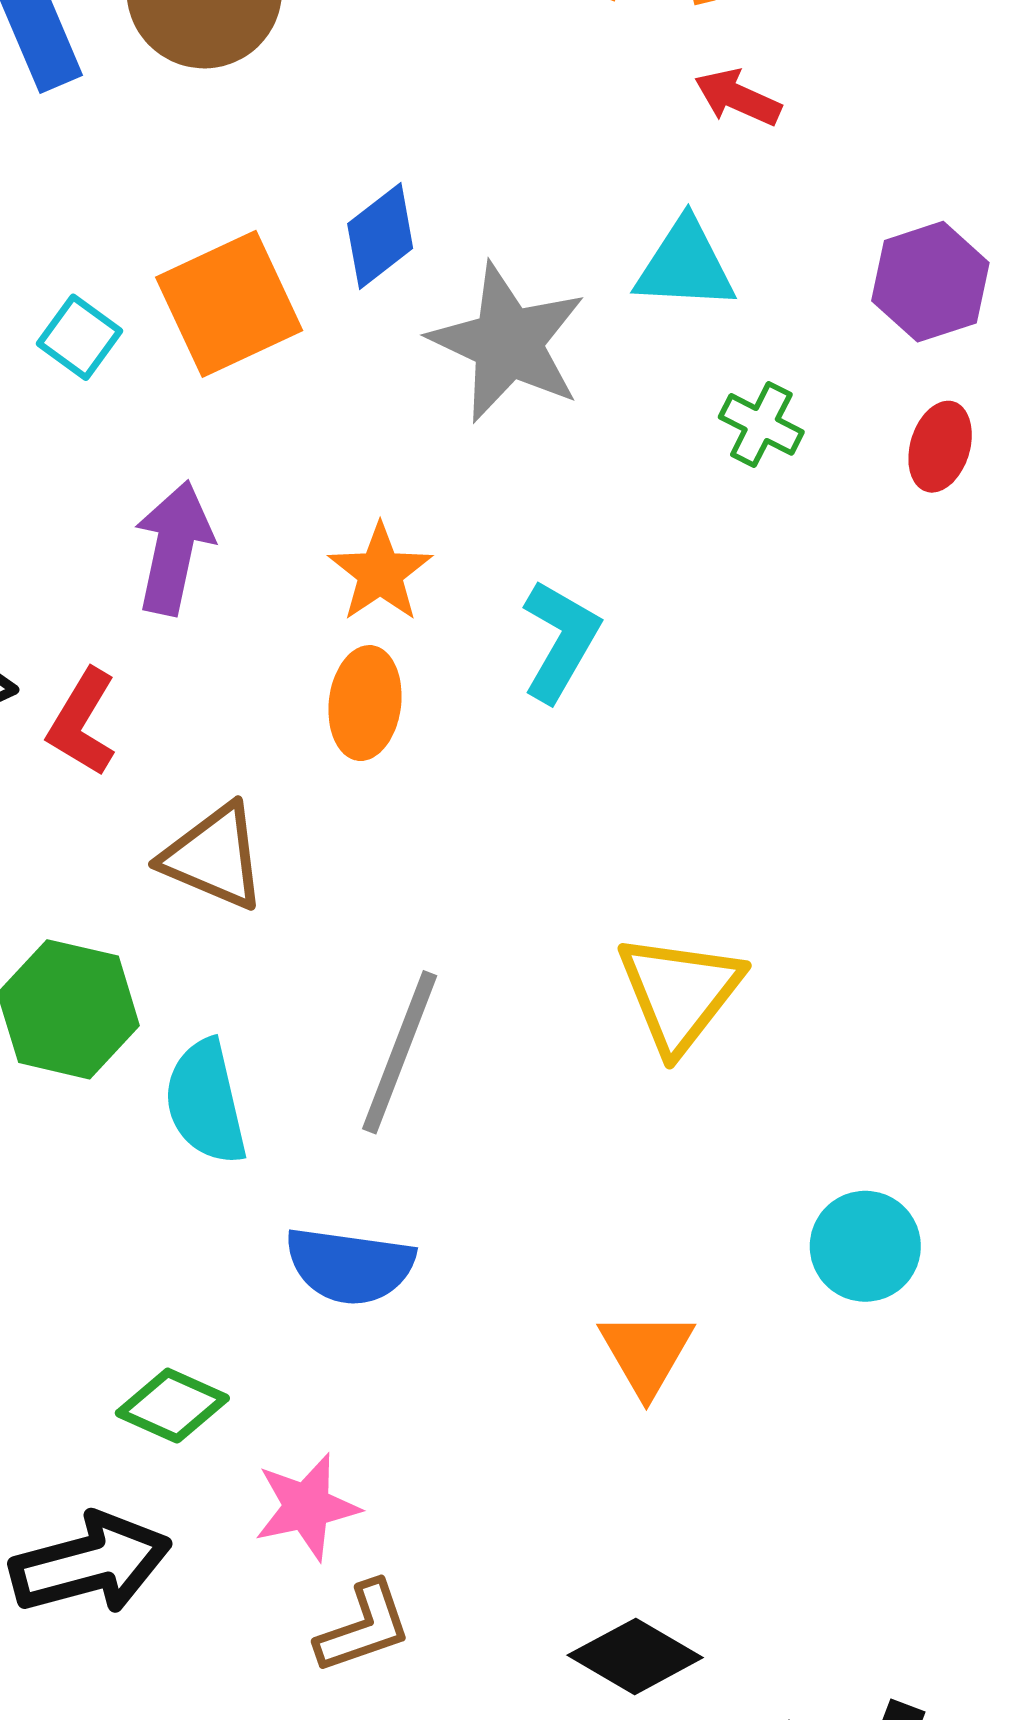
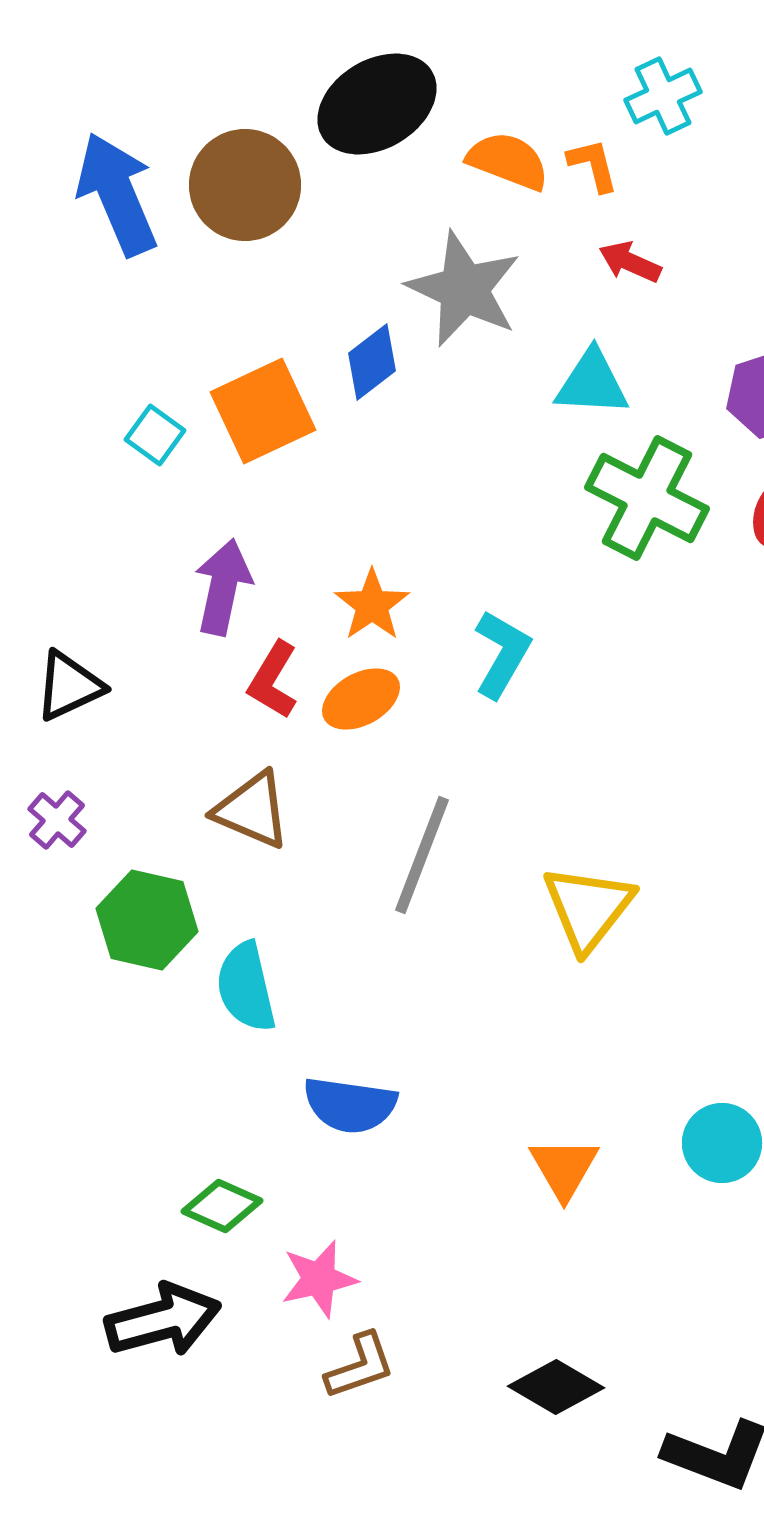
gray star: (508, 343) -> (464, 289), moved
green cross: (761, 424) -> (647, 498), size x2.0
orange ellipse: (365, 703) -> (361, 699), turned 54
red L-shape: (82, 722) -> (273, 680), moved
gray line: (400, 1052) -> (422, 855), moved
cyan circle: (865, 1246) -> (722, 1143), moved

